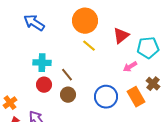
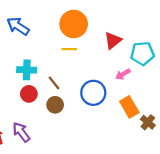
yellow line: (89, 46) -> (69, 49), moved, turned -40
brown cross: (153, 84) -> (148, 122), moved
blue circle: (106, 97) -> (93, 93), moved

